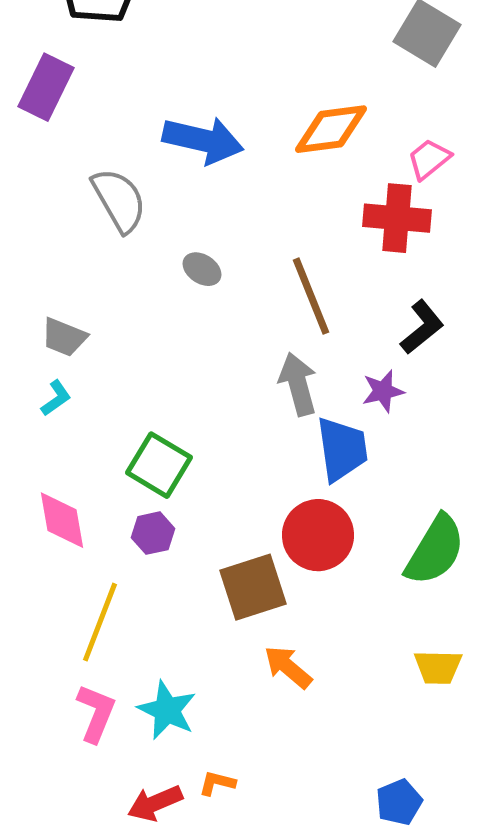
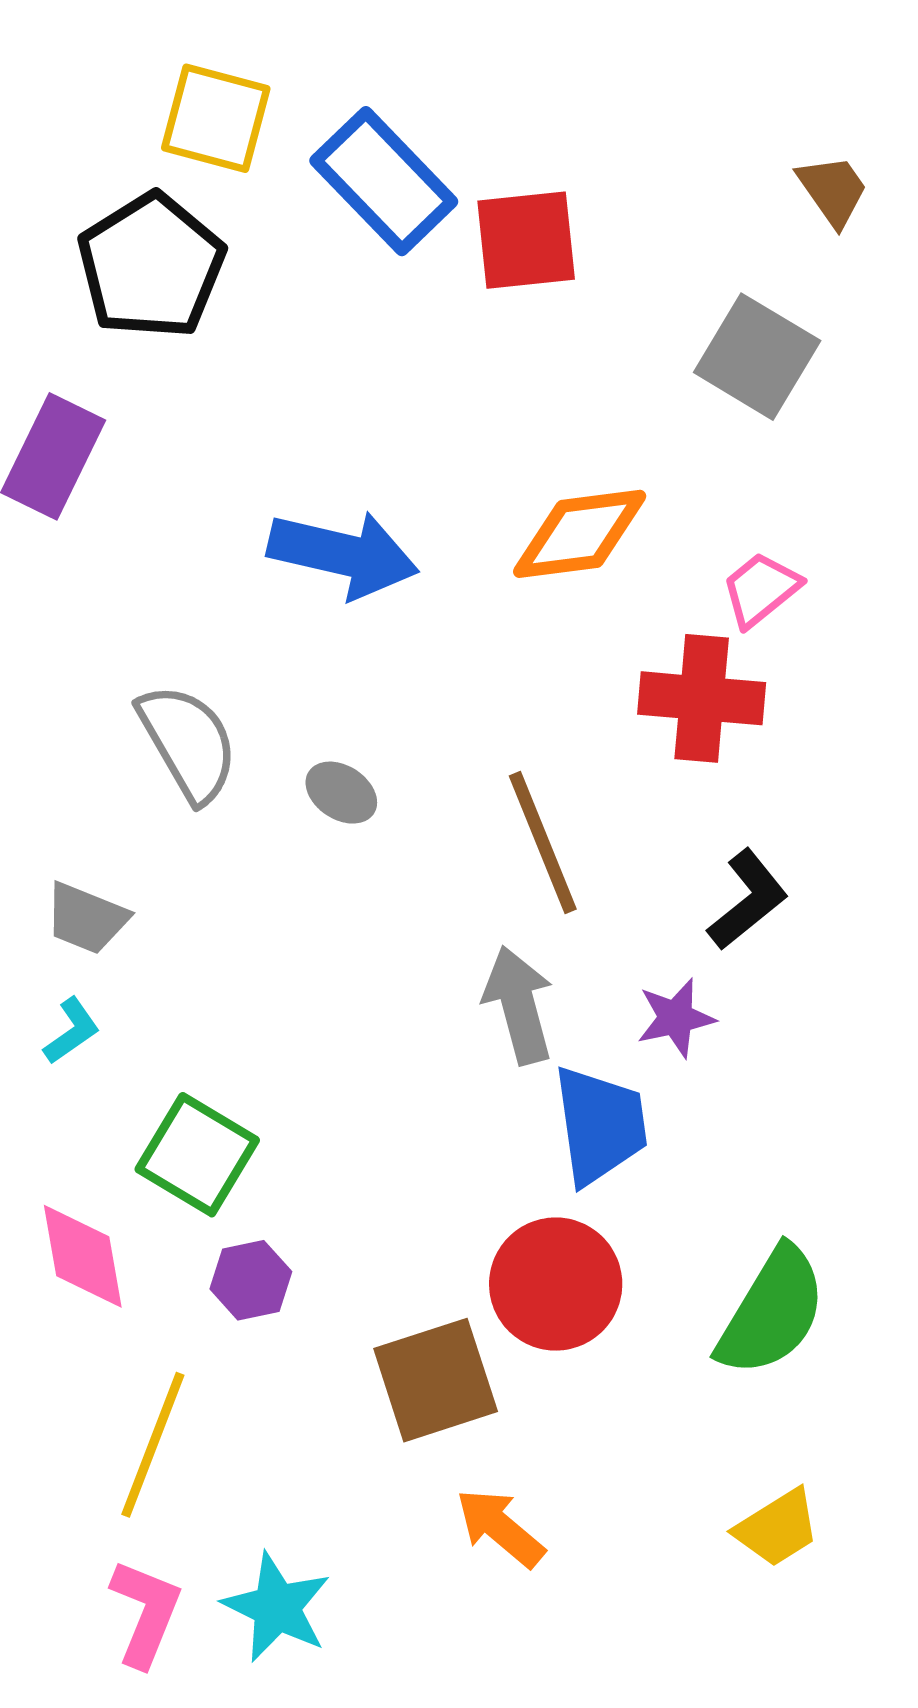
gray semicircle: (119, 200) -> (188, 743), moved
green square: (159, 465) -> (197, 1155), moved
yellow trapezoid: (438, 667) -> (777, 1528), turned -33

